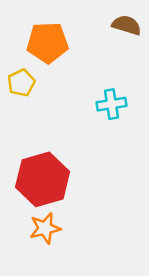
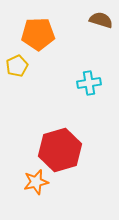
red hexagon: (43, 179) -> (60, 150), moved

